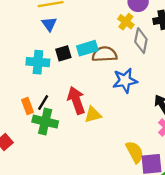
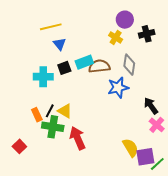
blue triangle: (49, 24) -> (60, 44), moved
gray diamond: (141, 41) -> (129, 65), moved
red arrow: (76, 100) -> (78, 138), moved
yellow triangle: (93, 115) -> (65, 111), moved, turned 49

